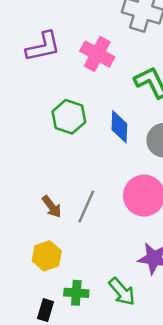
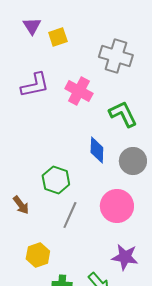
green hexagon: (69, 117) -> (56, 180), moved
brown arrow: (52, 207) -> (21, 205), moved

